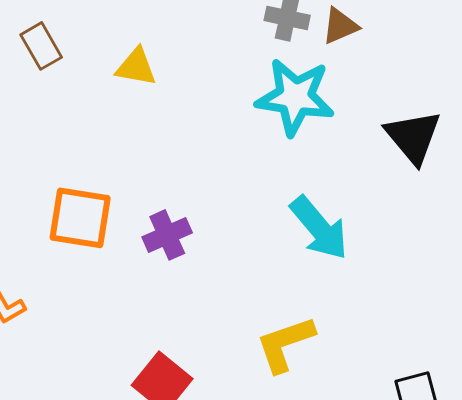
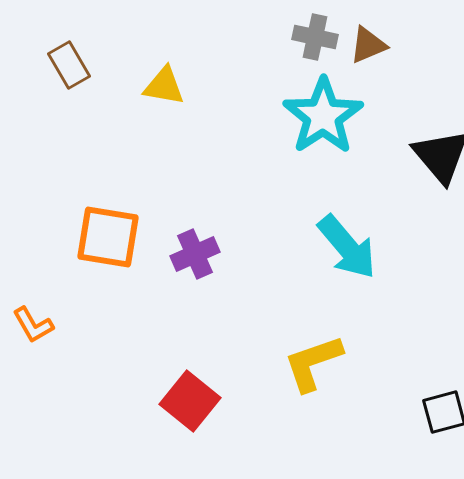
cyan star: (295, 97) -> (323, 116), turned 30

